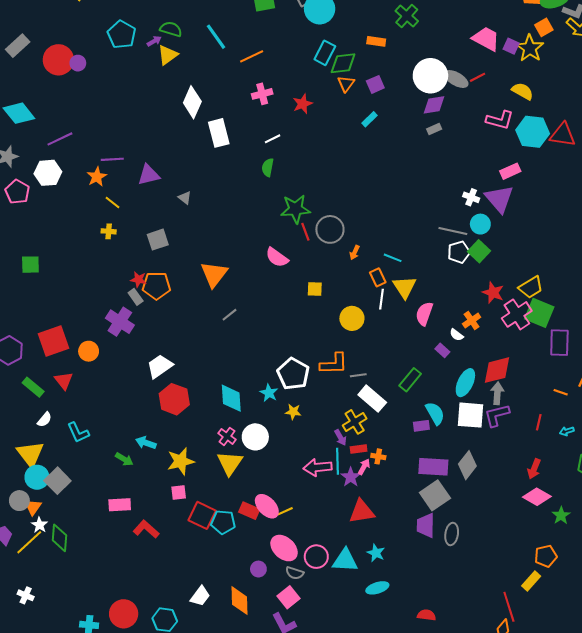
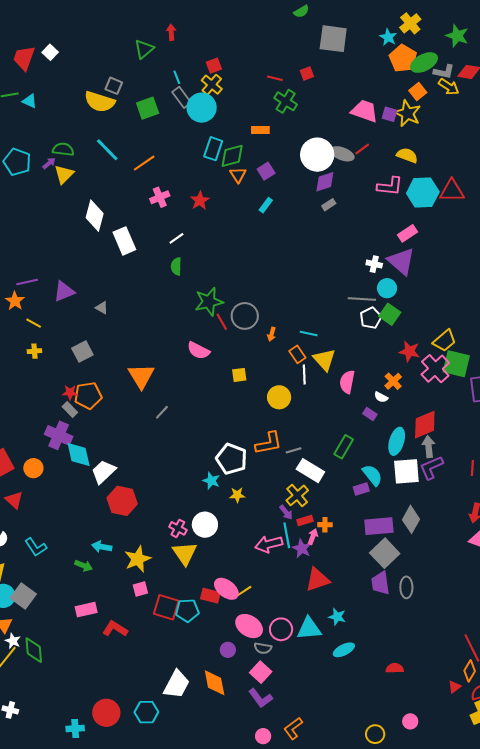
cyan diamond: (231, 398) -> (79, 455), moved
white trapezoid: (200, 596) -> (177, 684), size x1.4

